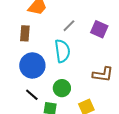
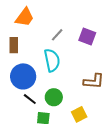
black line: (32, 95) -> (30, 99), moved

